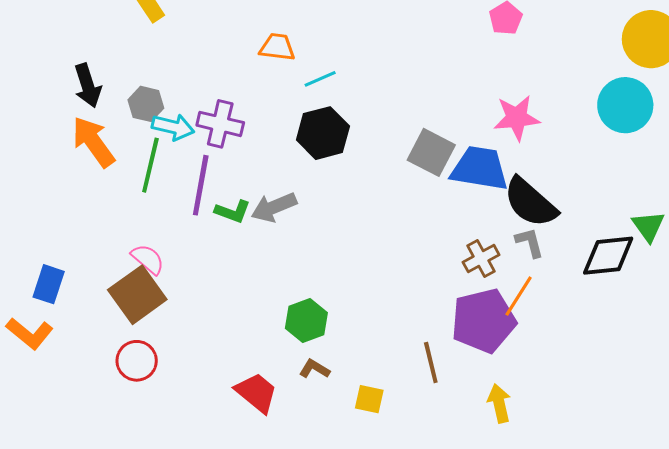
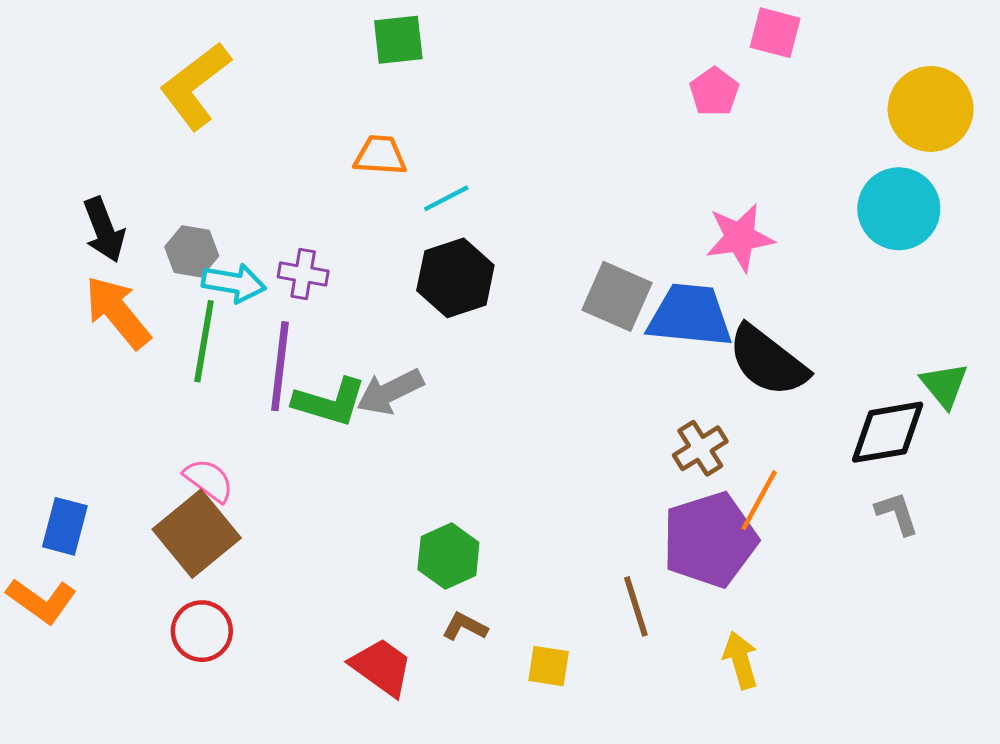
purple cross: (220, 124) -> (303, 274), size x0.7
green L-shape: (233, 211) -> (330, 402), size x1.4
gray L-shape: (530, 242) -> (897, 513), moved

